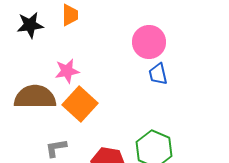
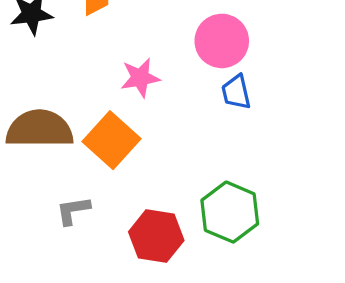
pink star: (67, 71) -> (140, 78), moved

